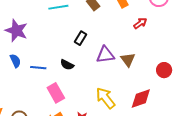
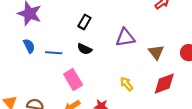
black rectangle: (80, 38) -> (84, 22), moved
brown triangle: (128, 60) -> (156, 52), moved
yellow arrow: (106, 98) -> (127, 84), size x0.6

